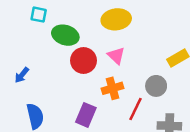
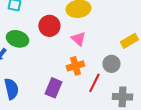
green ellipse: (65, 35) -> (17, 39), moved
red circle: (83, 61) -> (49, 26), moved

